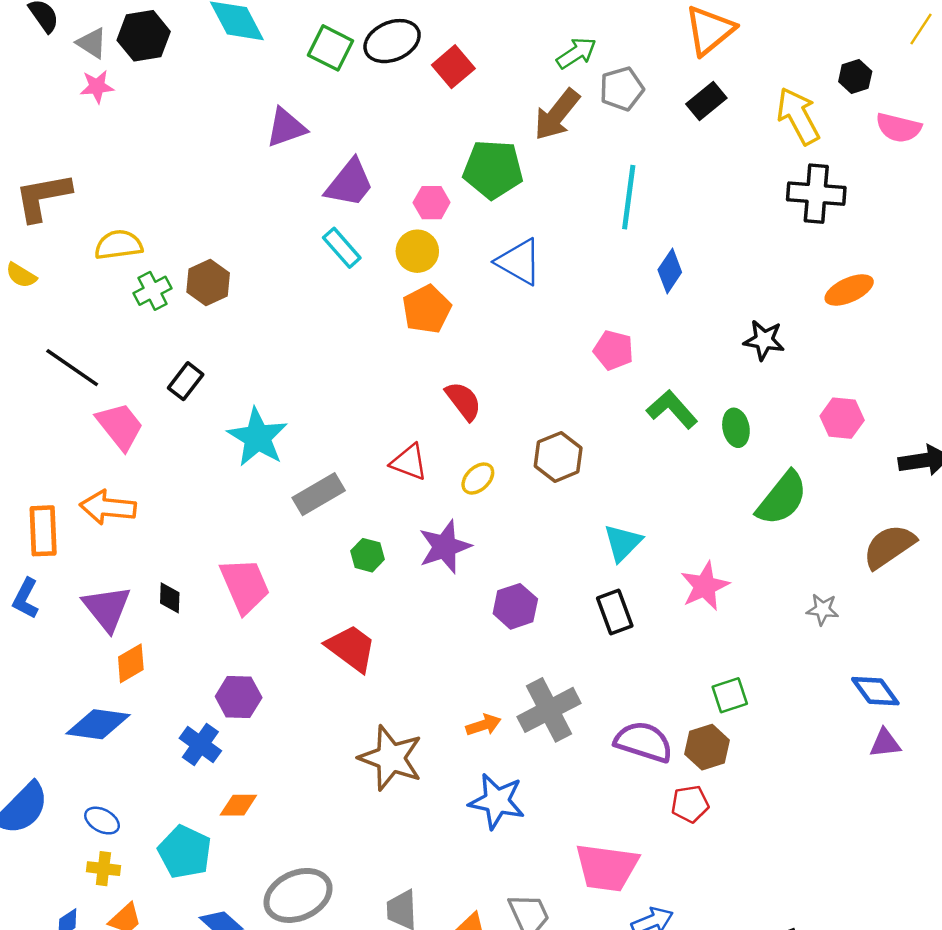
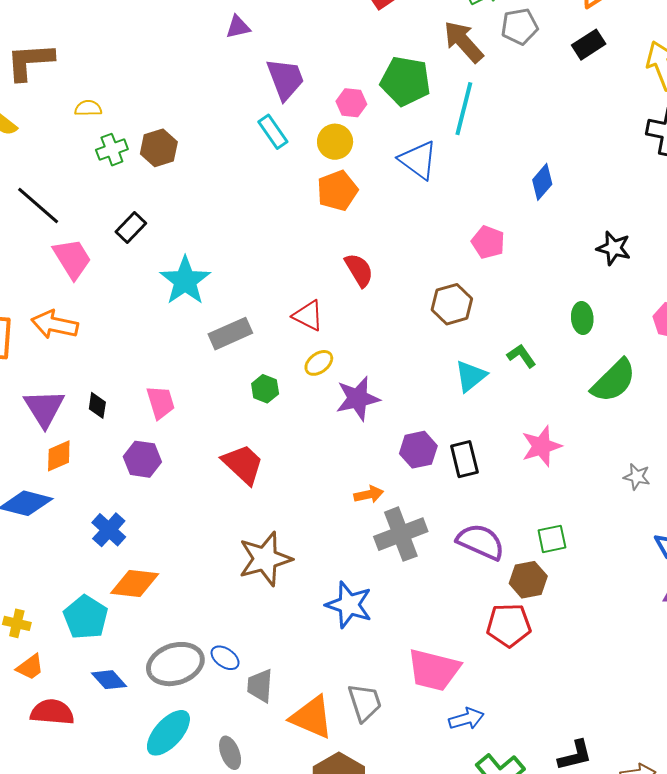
brown arrow: (557, 115) -> (463, 42), turned 93
purple triangle: (286, 128) -> (238, 27), size x0.7
purple trapezoid: (350, 183) -> (285, 79), turned -66
cyan line: (629, 197) -> (464, 109), moved
yellow semicircle: (119, 245) -> (88, 108), size x0.7
green L-shape: (672, 409) -> (521, 356), moved, size x0.7
brown hexagon: (558, 457) -> (452, 304), moved
yellow ellipse: (478, 479) -> (319, 363), moved
cyan triangle: (623, 543) -> (471, 376), moved
purple star: (445, 547) -> (358, 398), moved
pink trapezoid: (245, 586) -> (161, 402), size x0.7
purple hexagon: (515, 606) -> (418, 450), moved
purple hexagon: (239, 697) -> (142, 459), moved
orange arrow: (483, 725) -> (369, 494), moved
purple semicircle: (644, 742) -> (481, 542), moved
brown star: (391, 758) -> (265, 559), turned 30
red pentagon: (690, 804) -> (509, 625), size x1.4
orange diamond: (238, 805) -> (135, 584), size x1.5
blue ellipse: (102, 821) -> (225, 658), moved

